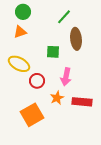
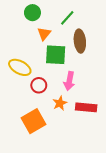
green circle: (23, 12) -> (32, 13), moved
orange triangle: (20, 32) -> (44, 34), moved, turned -32
green square: (53, 52) -> (56, 55), size x1.5

